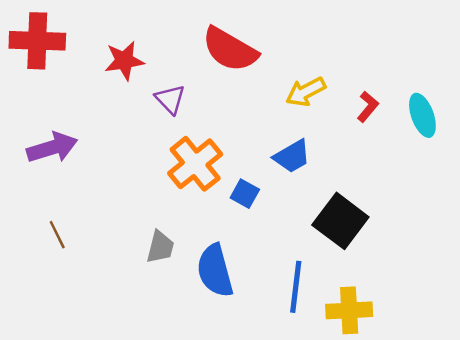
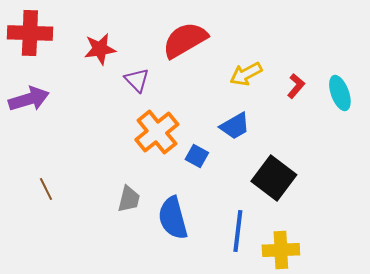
red semicircle: (230, 49) -> (185, 40), turned 120
purple arrow: (52, 148) -> (29, 99), moved

